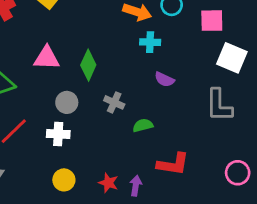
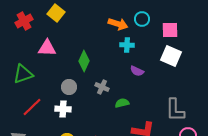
pink triangle: (47, 58) -> (47, 48), moved
white square: (232, 58) -> (171, 56), moved
gray L-shape: (219, 105) -> (175, 110), moved

